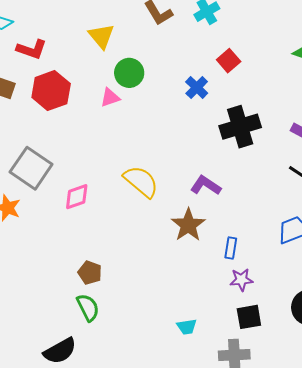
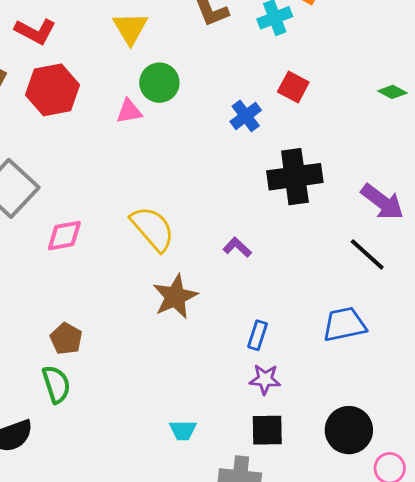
red square: (229, 61) -> (293, 87), turned -30
purple L-shape: (206, 185) -> (237, 247), size x0.7
brown star: (188, 225) -> (175, 297), moved

